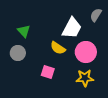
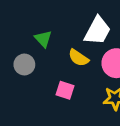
green triangle: (24, 31) -> (43, 39), moved

